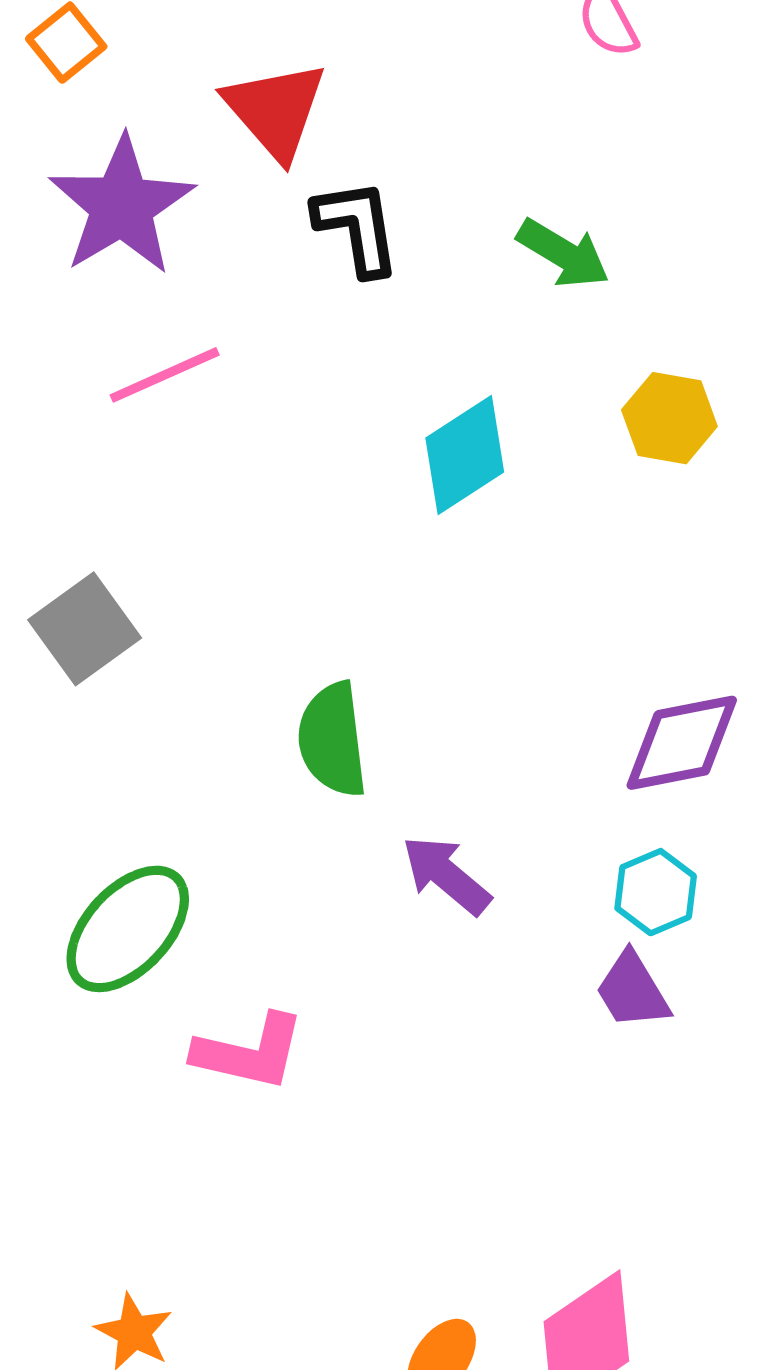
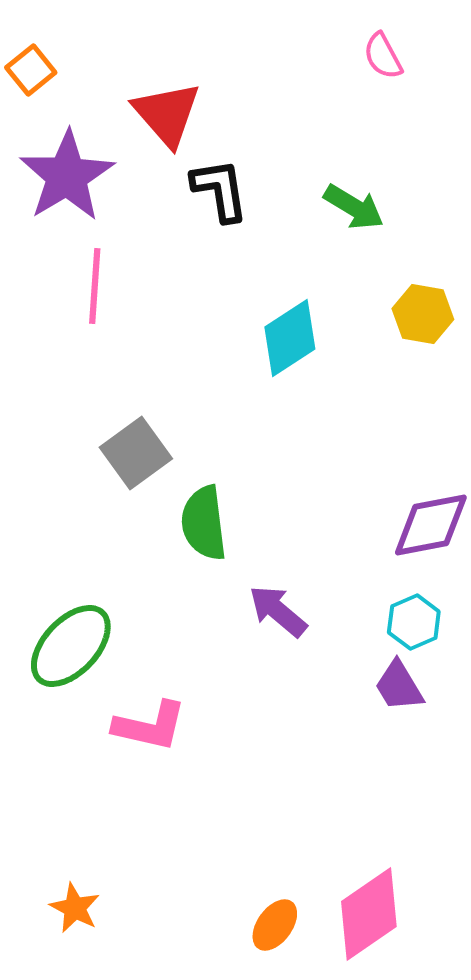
pink line: (165, 375) -> (95, 286), turned -62
gray square: (85, 629) -> (136, 453), moved

